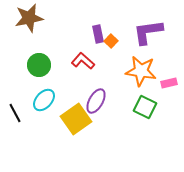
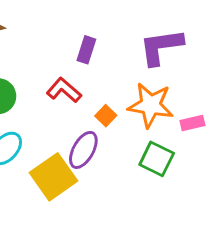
purple rectangle: (98, 34) -> (86, 50), turned 30
orange square: (111, 41) -> (106, 116), moved

